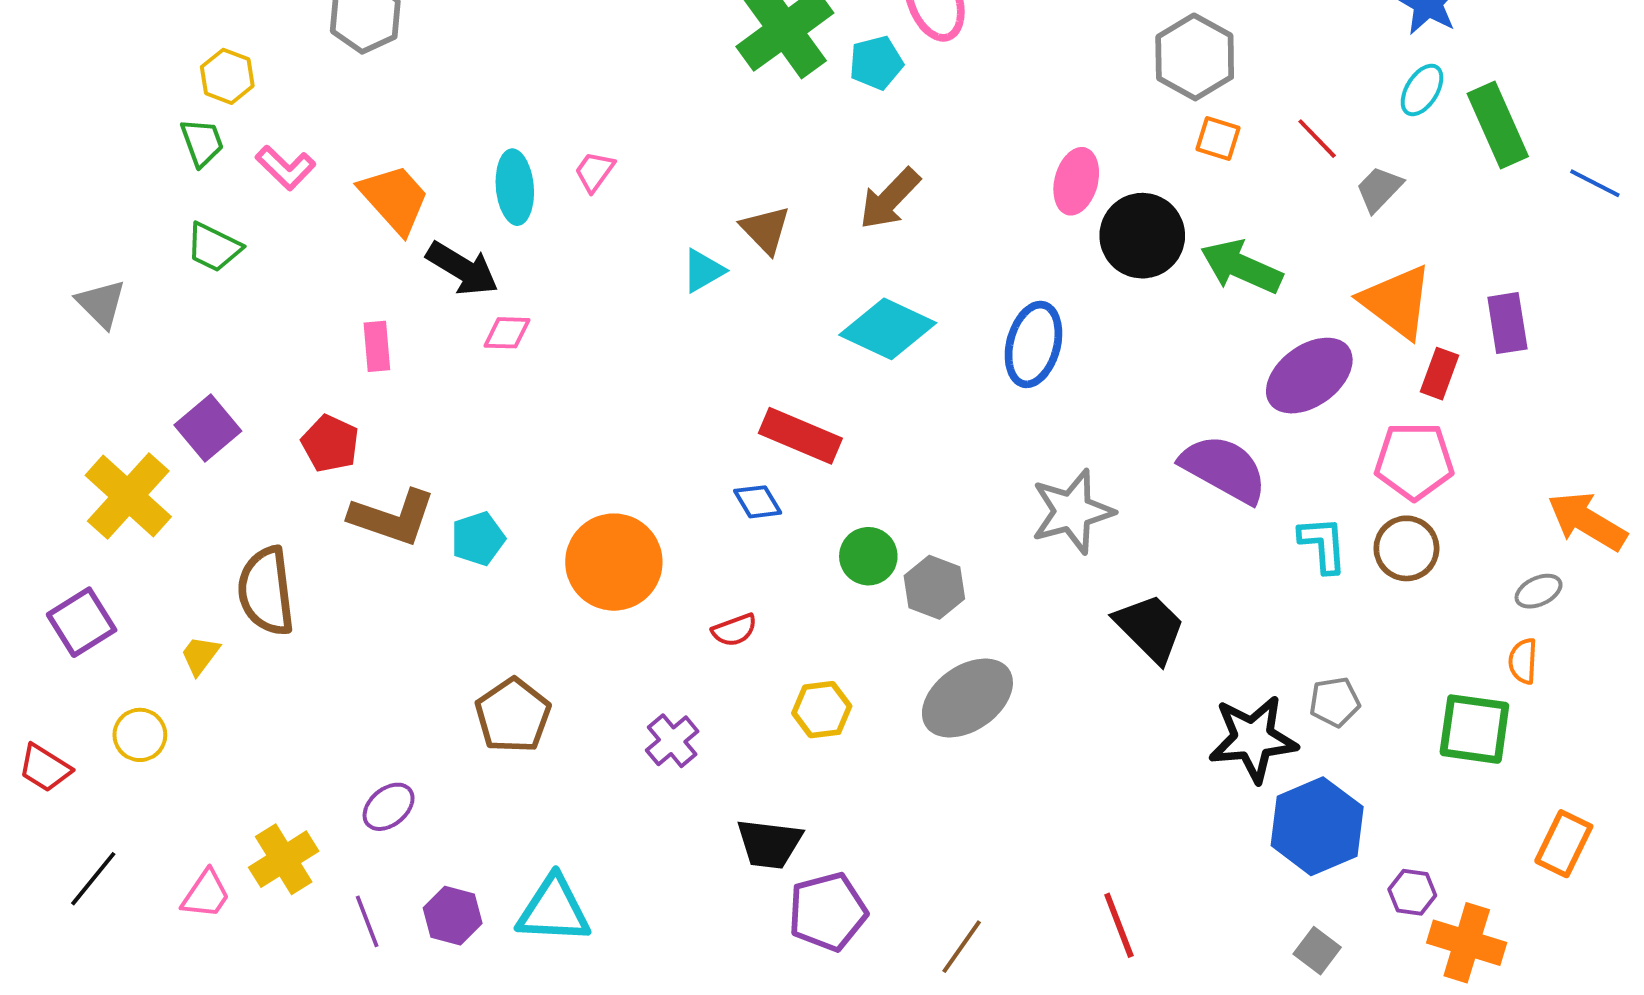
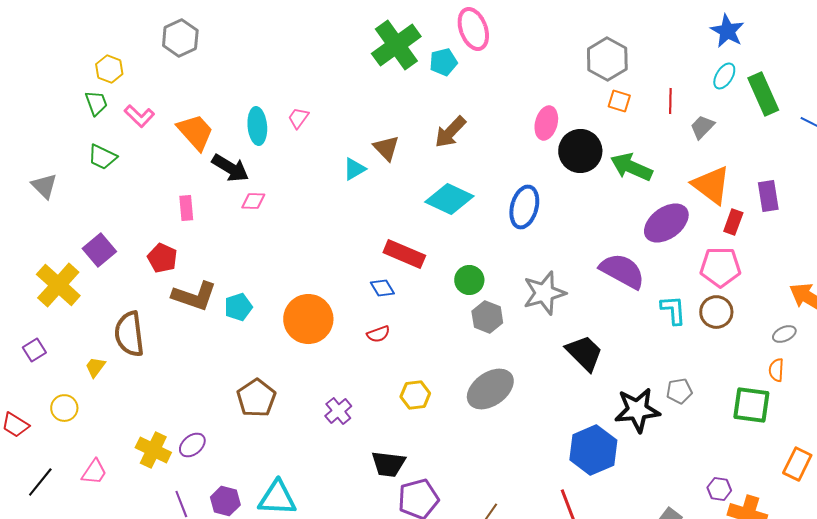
red line: (1317, 139) -> (670, 101), turned 45
green circle: (868, 556) -> (469, 280), moved
gray hexagon: (934, 587) -> (487, 317), moved
purple square: (82, 622) -> (34, 350), size x0.7
red semicircle: (734, 630) -> (378, 334), moved
blue hexagon: (1317, 826) -> (593, 450), moved
yellow cross: (284, 859) -> (153, 450), moved, turned -32
pink trapezoid: (206, 894) -> (94, 472), moved

